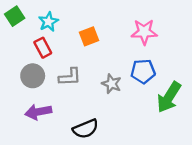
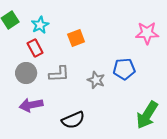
pink star: (144, 32) -> (147, 33), moved
green arrow: (169, 97) -> (147, 115), moved

